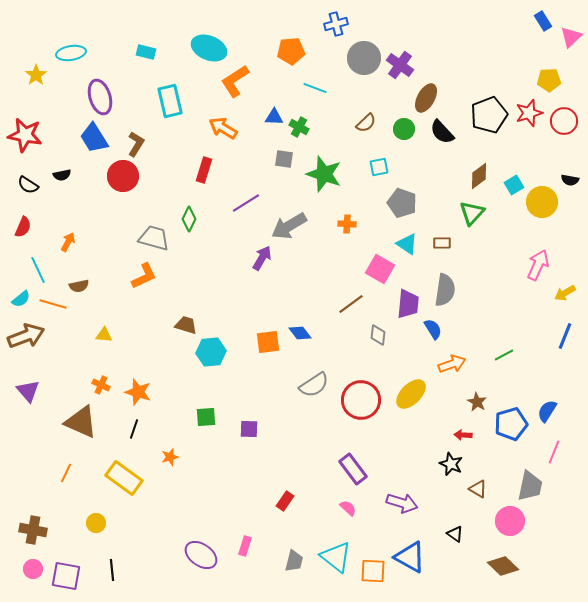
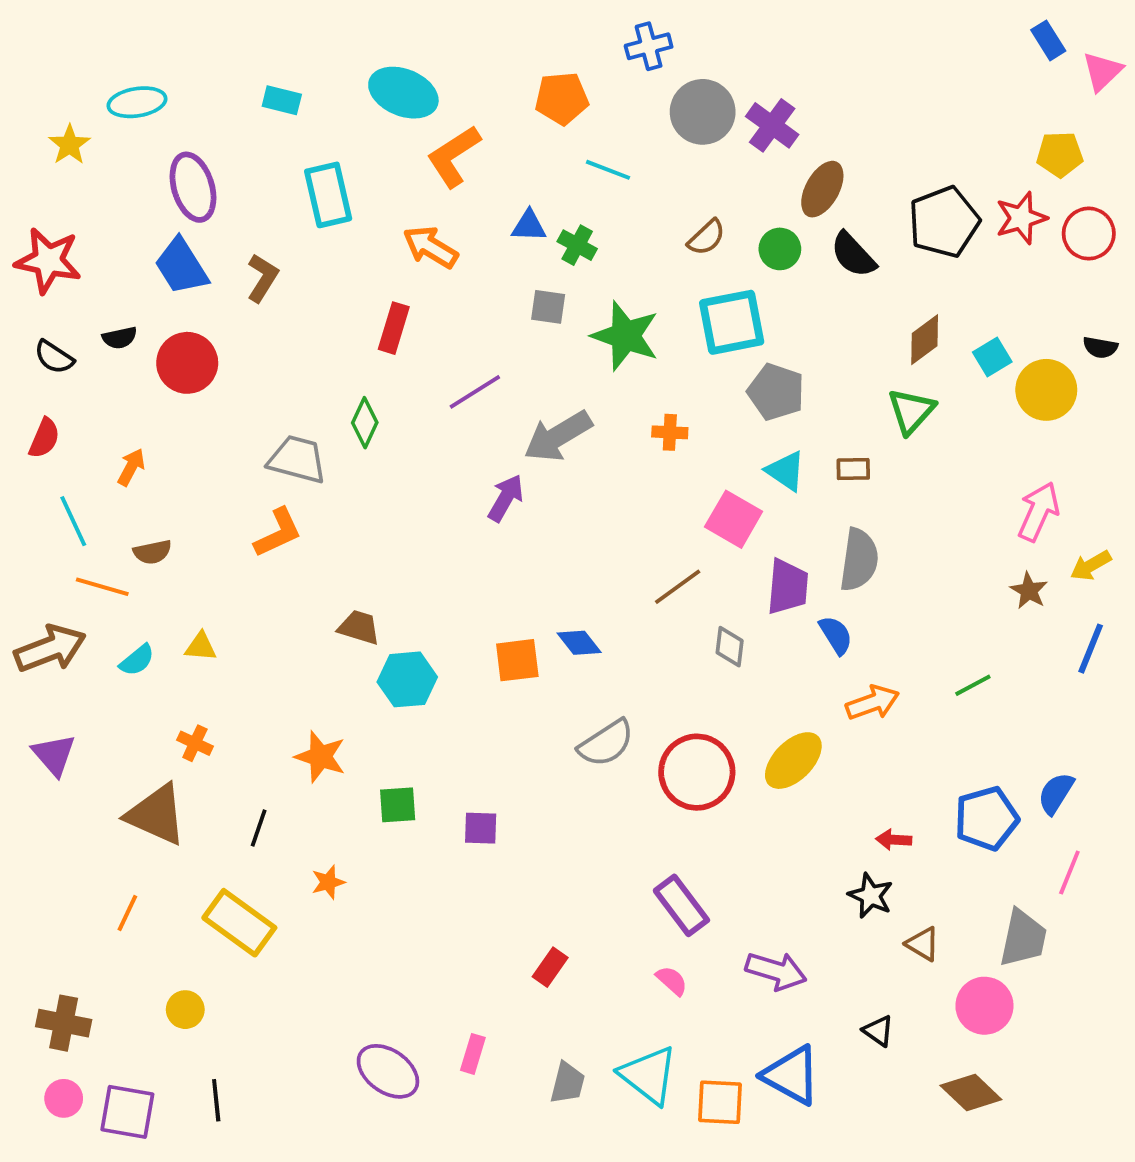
cyan square: (379, 167) -> (732, 322), size x1.8
red circle: (123, 176) -> (187, 363), moved
cyan semicircle: (21, 299) -> (137, 660), moved
orange star: (138, 392) -> (320, 757), moved
brown star: (477, 402) -> (1029, 591), moved

